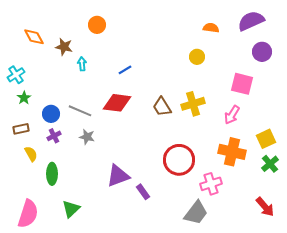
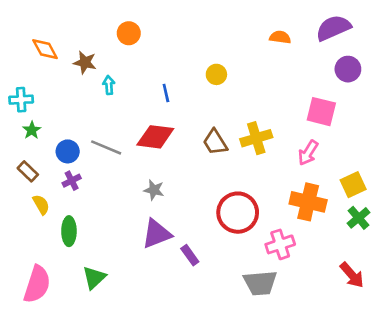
yellow circle: (197, 57) -> (216, 74), moved
blue line: (125, 70) -> (166, 93), turned -72
cyan cross: (16, 75) -> (21, 100), turned 30
brown rectangle: (21, 129) -> (28, 171), turned 56
gray star: (87, 137) -> (154, 190), moved
gray trapezoid: (196, 213) -> (260, 283), turned 48

